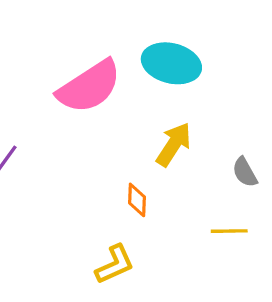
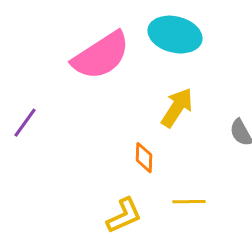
yellow line: (229, 231) -> (189, 202), moved

